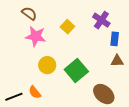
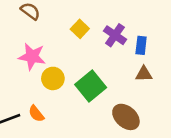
purple cross: (101, 20) -> (115, 35), moved
pink star: (36, 36) -> (32, 57), moved

